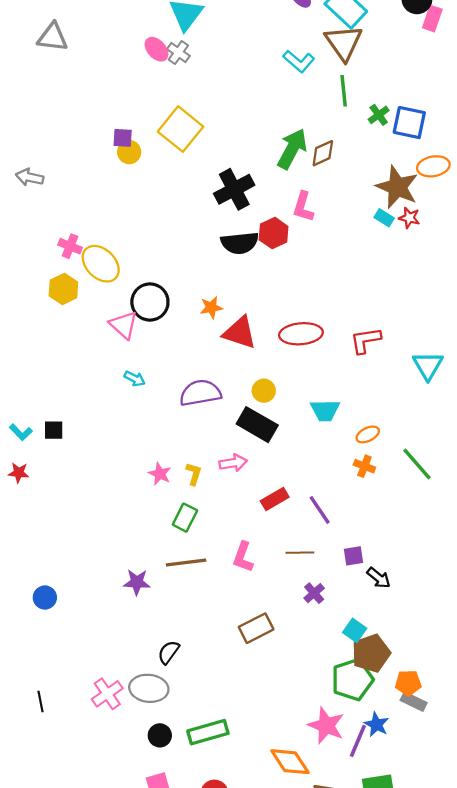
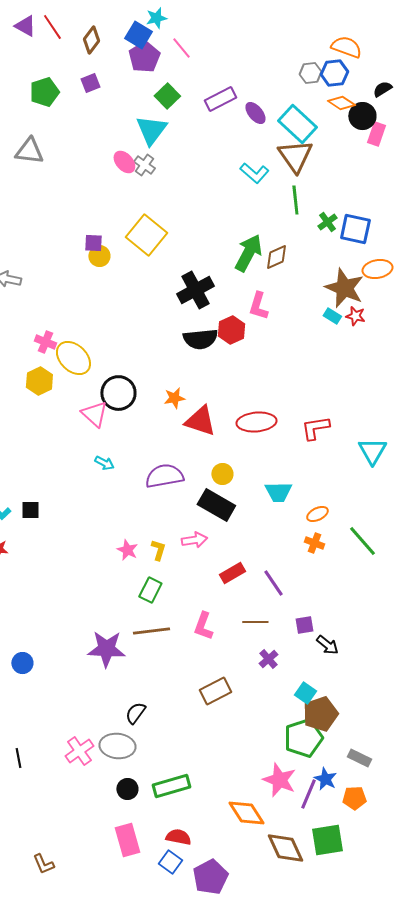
purple star: (137, 582) -> (106, 649), size x1.5
orange pentagon: (408, 683) -> (354, 798), moved

